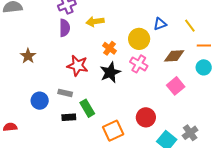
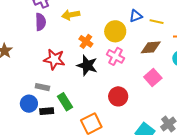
yellow line: (190, 26) -> (157, 22), moved, turned -40
black star: (110, 72) -> (87, 65), turned -30
blue circle: (40, 101) -> (29, 104), moved
red circle: (146, 117) -> (118, 96), moved

